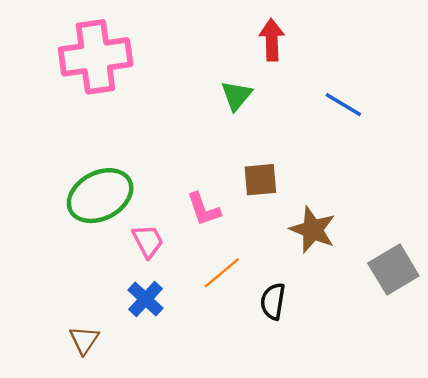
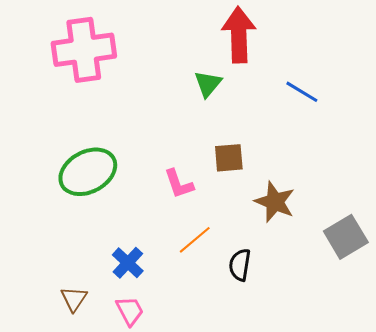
red arrow: (272, 40) -> (239, 35), size x1.5
pink trapezoid: (148, 241) -> (130, 311), moved

